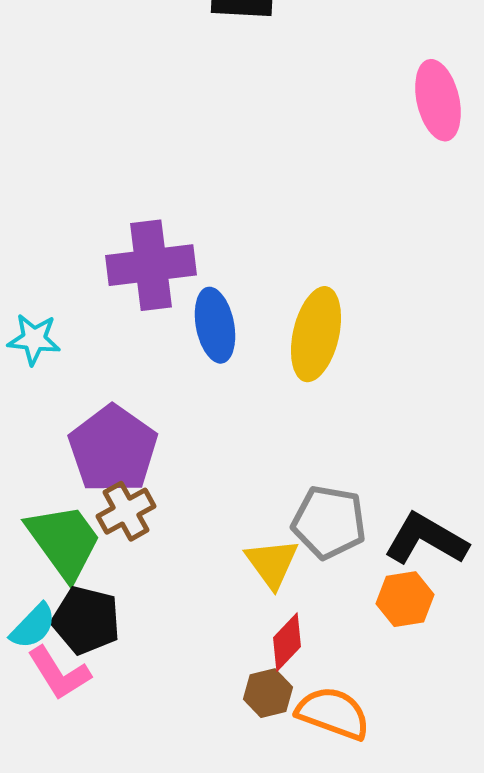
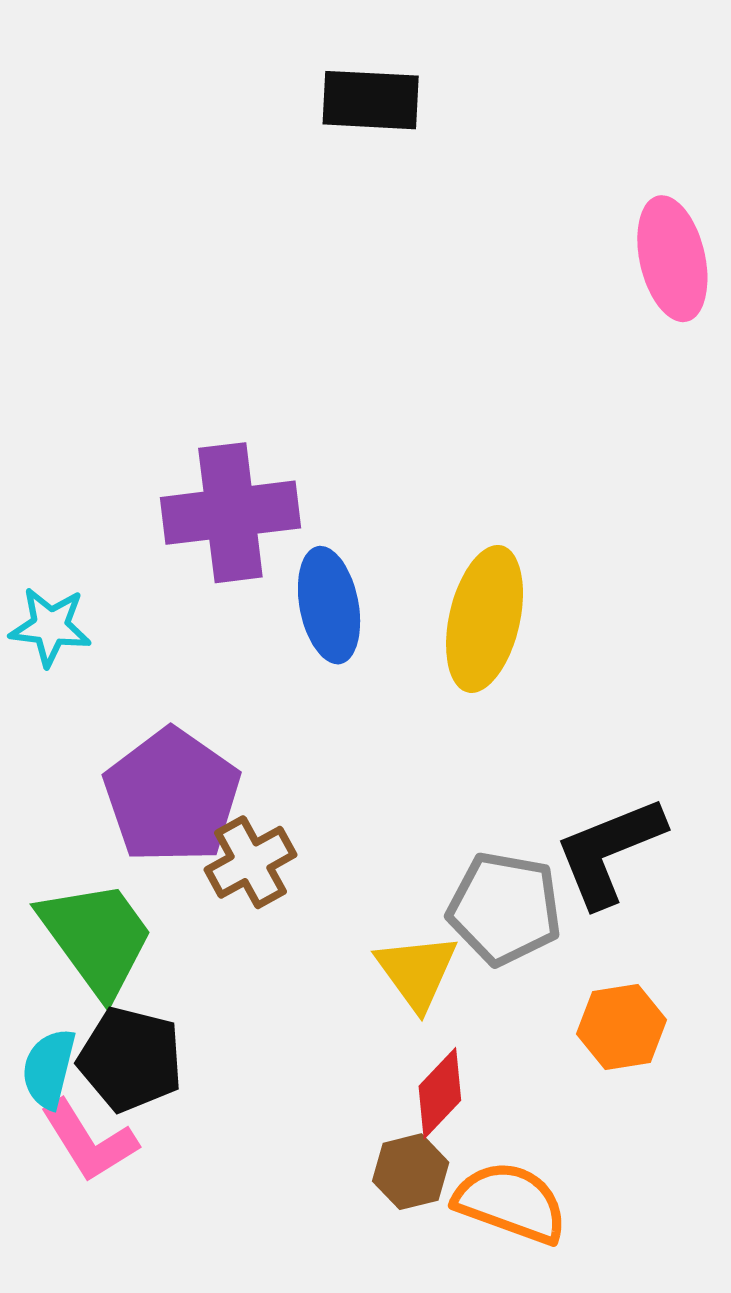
brown cross: (126, 511) -> (250, 862), moved
black L-shape: (426, 539) -> (609, 851), moved, turned -52
cyan semicircle: (33, 626) -> (49, 1069), turned 150

